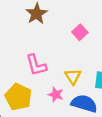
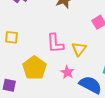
yellow triangle: (73, 76) -> (79, 49), moved

